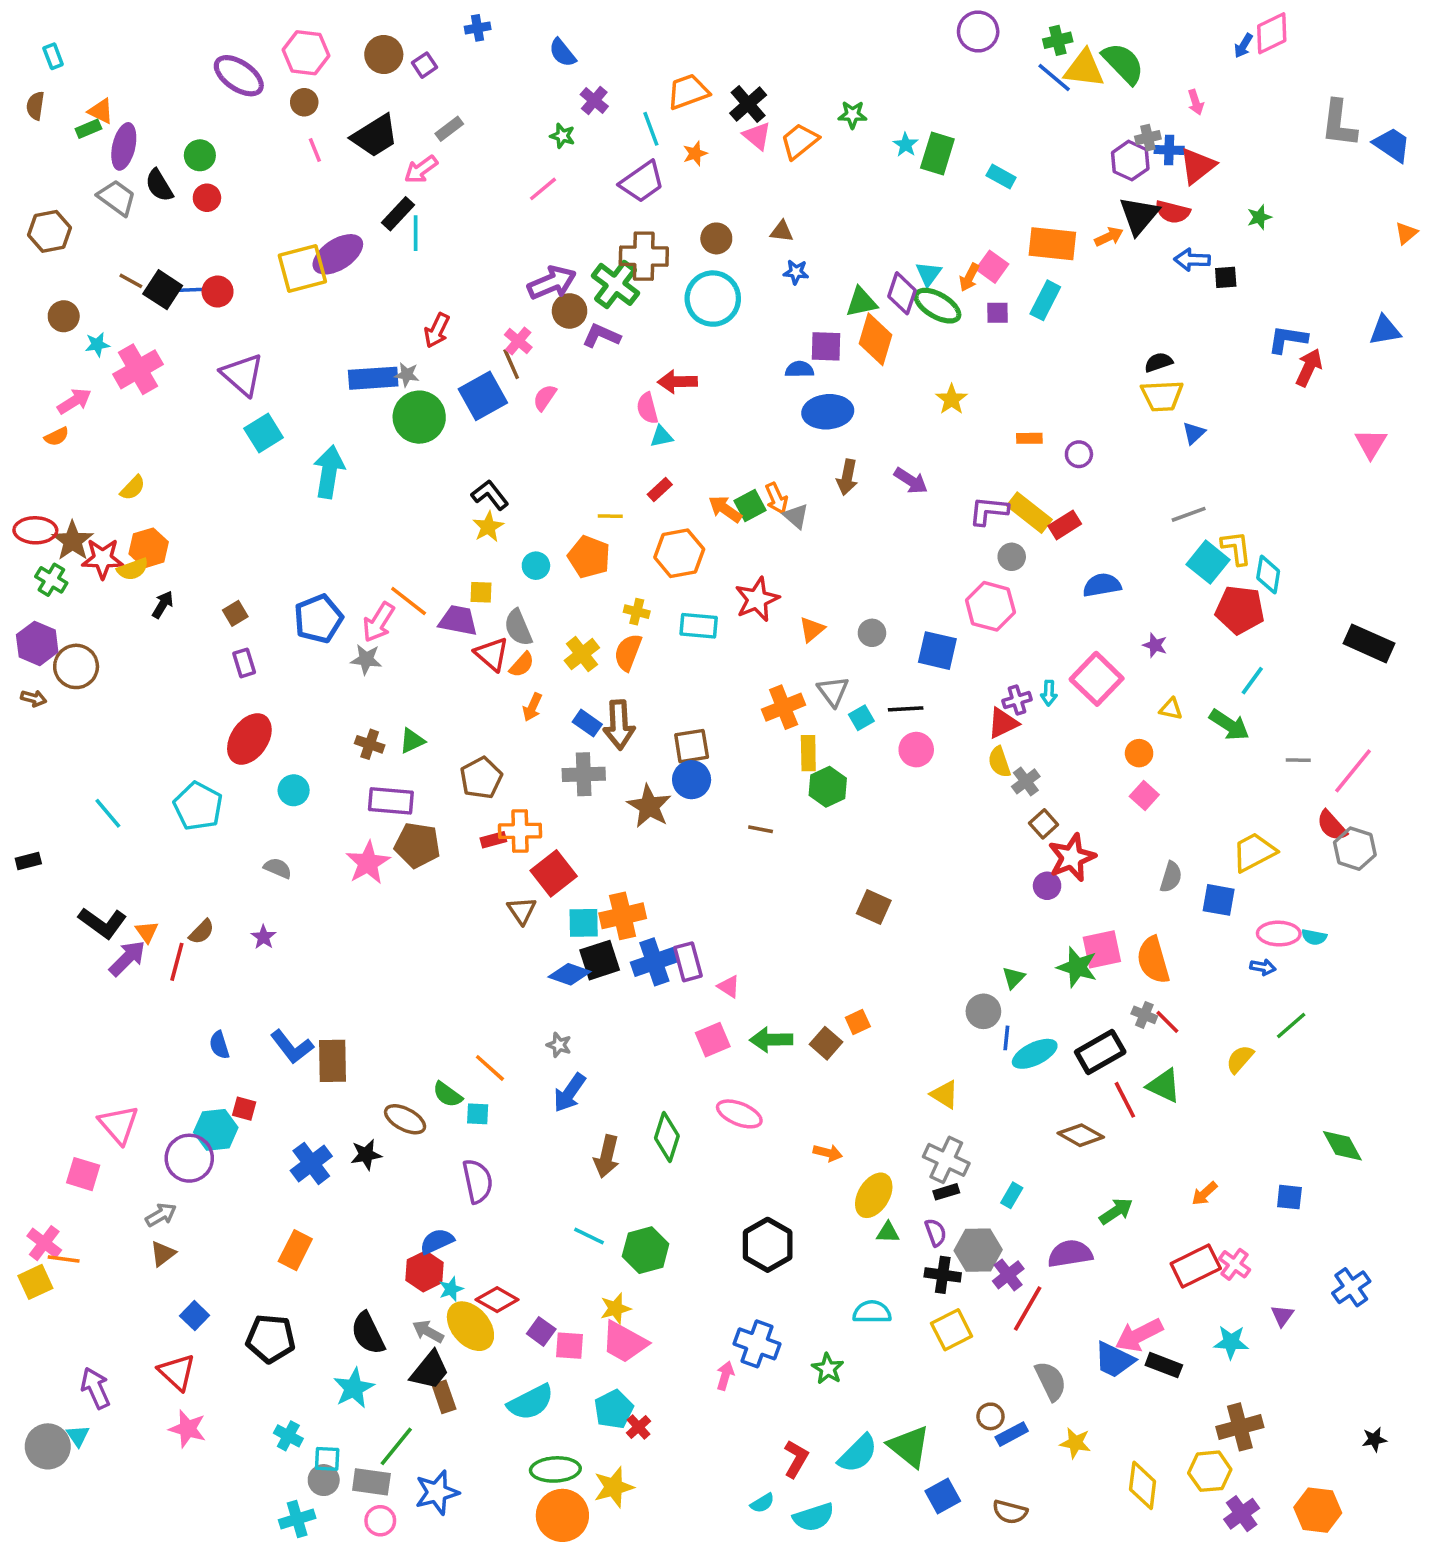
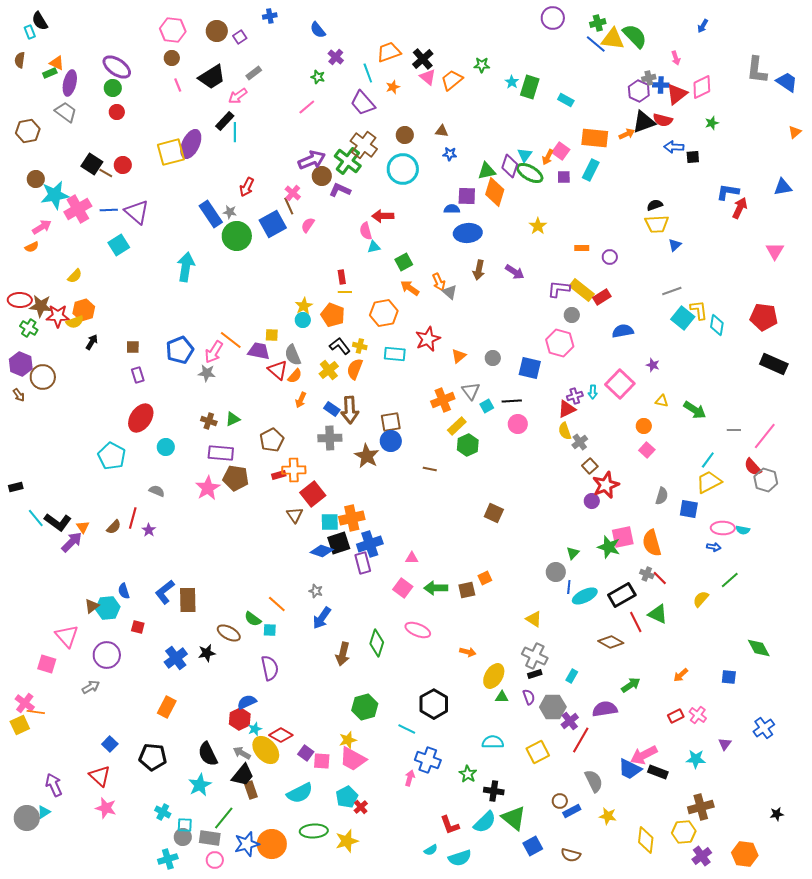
pink diamond: (1272, 33) -> (702, 87), moved
purple ellipse: (239, 76) -> (117, 67), moved
purple trapezoid: (642, 182) -> (363, 103), turned 84
black semicircle: (159, 185) -> (40, 21), moved
black triangle: (1139, 215) -> (644, 122), turned 30
purple ellipse: (338, 254) -> (191, 144), turned -32
brown cross: (644, 256) -> (364, 145), turned 36
brown line: (131, 281) -> (106, 173), moved
blue line: (193, 290) -> (109, 210), moved
cyan star: (97, 345) -> (55, 195), size x2.0
blue rectangle: (373, 378) -> (211, 214), turned 60
cyan square: (264, 433) -> (119, 245), moved
red rectangle: (660, 490) -> (342, 277), moved, turned -56
black L-shape: (490, 495) -> (340, 346), moved
green square: (750, 506) -> (404, 262), moved
yellow star: (488, 527) -> (304, 306), moved
brown star: (73, 541) -> (41, 306), turned -30
red pentagon: (1240, 610) -> (764, 317), moved
brown square: (235, 613) -> (133, 347), turned 32
cyan line: (1252, 681) -> (708, 460), moved
brown arrow: (34, 698) -> (19, 395), turned 40
yellow rectangle: (808, 753) -> (457, 426), turned 48
cyan line: (108, 813) -> (36, 518), moved
red line: (177, 962) -> (133, 518), moved
purple rectangle: (688, 962) -> (363, 563), moved
pink triangle: (729, 987) -> (412, 558), turned -32
pink square: (713, 1040) -> (403, 588), turned -30
brown square: (826, 1043) -> (467, 590), turned 36
blue L-shape: (292, 1047) -> (165, 592), turned 90
cyan hexagon: (216, 1130) -> (108, 608), moved
cyan line: (589, 1236) -> (407, 729), moved
brown triangle: (163, 1254) -> (92, 606), moved
red rectangle: (1196, 1266) -> (676, 716), size x0.6
black cross: (943, 1275) -> (494, 791), moved
cyan triangle: (78, 1436) -> (44, 812), turned 32
red L-shape: (796, 1459) -> (450, 825), turned 130
orange circle: (562, 1515) -> (272, 844), moved

